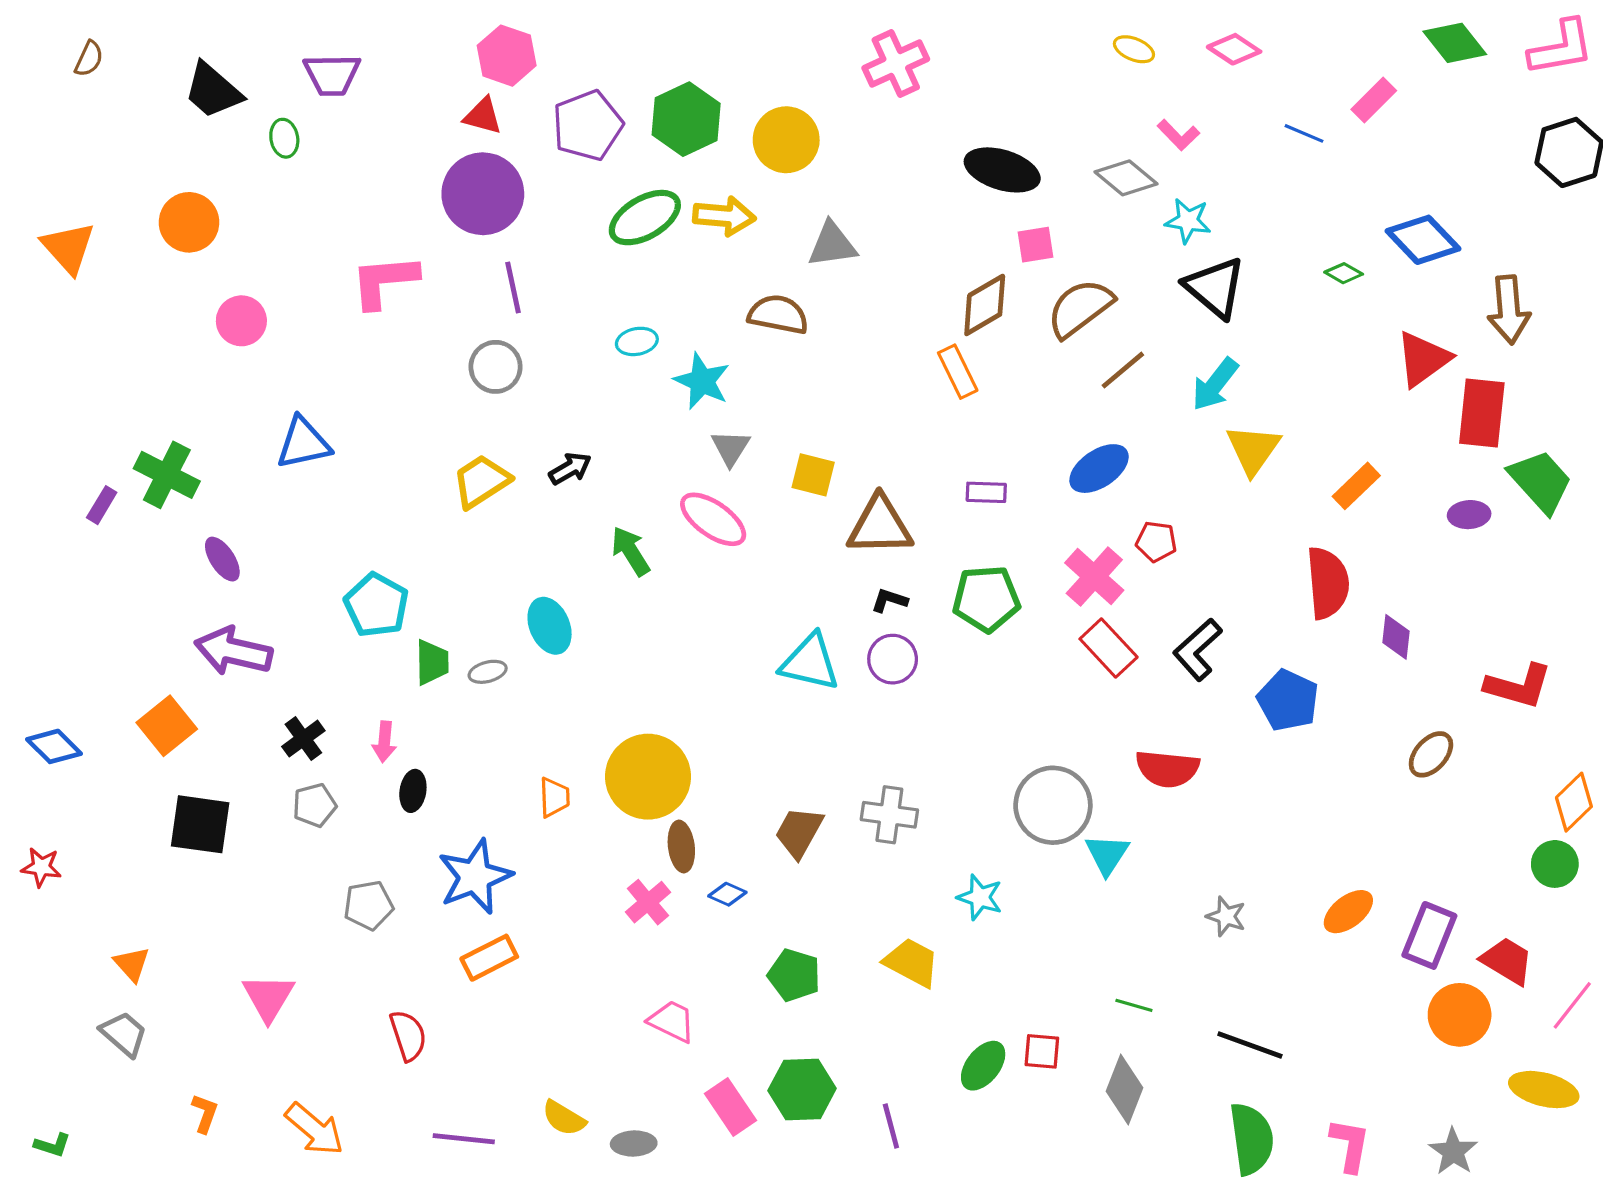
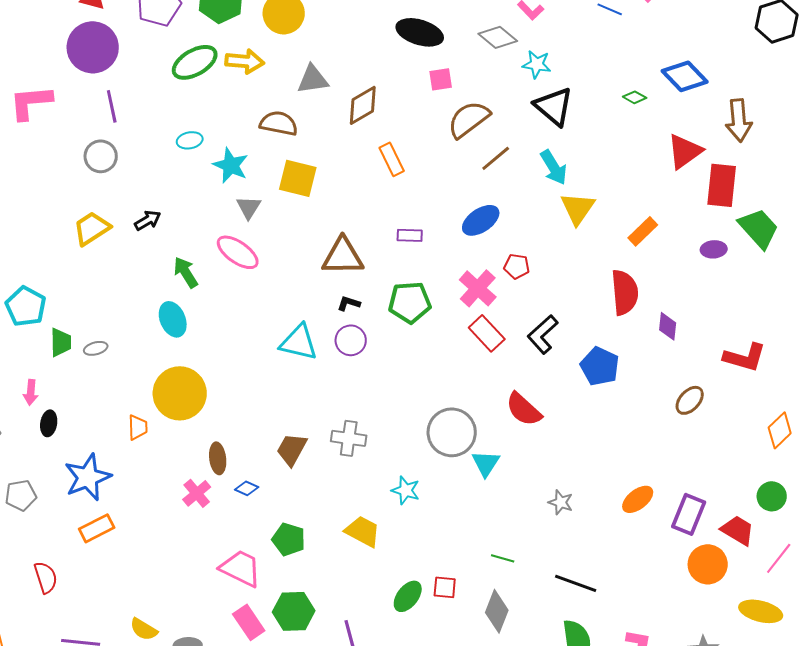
brown diamond: (985, 305) -> (363, 105), moved
cyan arrow: (1215, 384) -> (554, 167), turned -69
yellow square: (813, 475) -> (298, 178), moved, size x1.4
cyan ellipse: (550, 626) -> (173, 319), moved
red semicircle: (1167, 769) -> (524, 409), turned 36
yellow circle: (648, 777) -> (180, 393), moved
green circle: (1555, 864) -> (772, 496), moved
pink trapezoid: (672, 1021) -> (241, 568), moved, size x1.4

